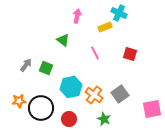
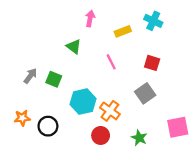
cyan cross: (119, 13) -> (153, 21), moved
gray square: (120, 94) -> (145, 93), moved
black circle: (41, 108) -> (48, 126), size x0.7
red circle: (69, 119) -> (101, 135), moved
green star: (104, 119) -> (139, 138), moved

